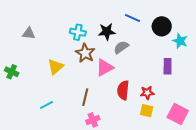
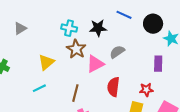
gray triangle: (29, 33) -> (20, 28), turned -40
gray semicircle: (121, 47) -> (117, 52), moved
red star: (147, 93) -> (146, 90), moved
cyan line: (46, 105) -> (39, 88), moved

